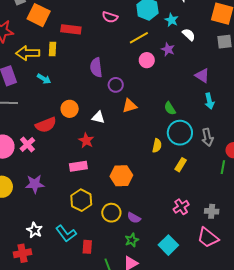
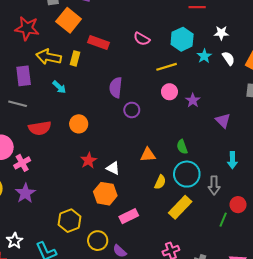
white semicircle: (189, 35) -> (228, 58), moved
purple star: (168, 49) -> (193, 100), moved
cyan arrow: (209, 101) -> (232, 160), moved
orange triangle: (130, 106) -> (148, 155), moved
white triangle: (98, 117) -> (113, 168), moved
red semicircle: (46, 125) -> (40, 128), moved
pink cross: (27, 144) -> (22, 163), moved
yellow rectangle: (181, 165) -> (180, 207), size x1.6
pink rectangle: (78, 166) -> (129, 216), moved, turned -30
orange hexagon: (121, 176) -> (105, 194), moved
purple star: (35, 184) -> (25, 193), turned 30

